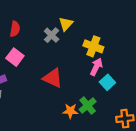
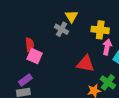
red semicircle: (15, 29) -> (30, 45), moved
red triangle: (53, 78) -> (86, 64), moved

